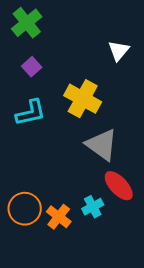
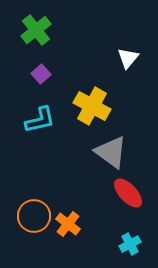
cyan cross: (93, 207) -> (130, 244), moved

